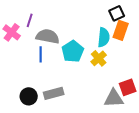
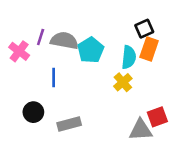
gray semicircle: (48, 36) -> (64, 41), moved
cyan pentagon: (73, 51) -> (91, 50), moved
black circle: (29, 96) -> (33, 112), moved

